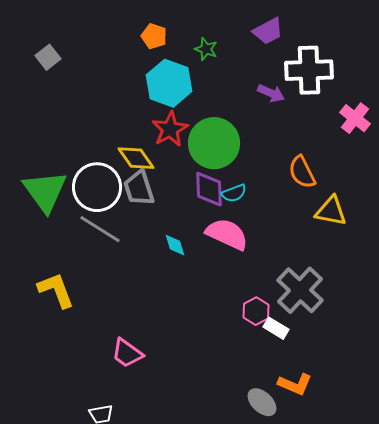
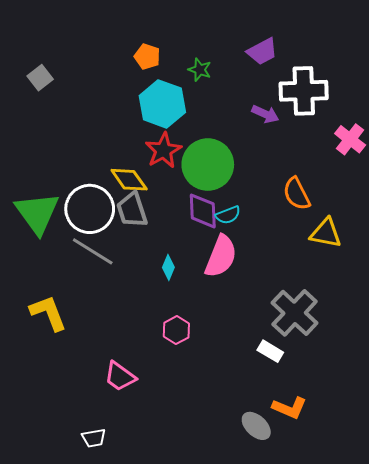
pink semicircle: (227, 234) -> (221, 256), turned 87
cyan diamond: (175, 245) -> (168, 267), turned 40
pink hexagon: (256, 311) -> (176, 330), moved

